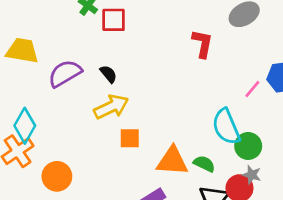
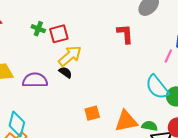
purple semicircle: (65, 73) -> (35, 80), turned 45
yellow arrow: (111, 107) -> (70, 56), moved
green semicircle: (204, 164) -> (150, 126), moved

